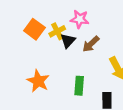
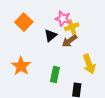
yellow cross: (57, 31) -> (72, 27), moved

